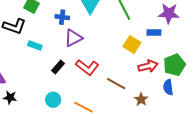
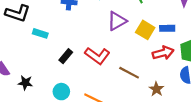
blue rectangle: (154, 33) -> (167, 28), moved
purple triangle: (73, 38) -> (117, 21), moved
black star: (10, 97) -> (25, 83), moved

